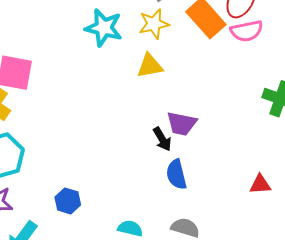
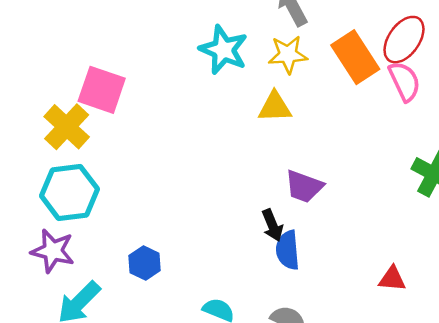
pink semicircle: (247, 31) -> (405, 81), turned -112
black arrow: (162, 139) -> (272, 225), moved

